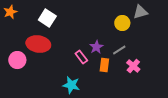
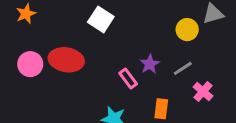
white square: (47, 18) -> (101, 19), moved
pink circle: (17, 60) -> (30, 64), moved
orange rectangle: (104, 65) -> (161, 109), moved

